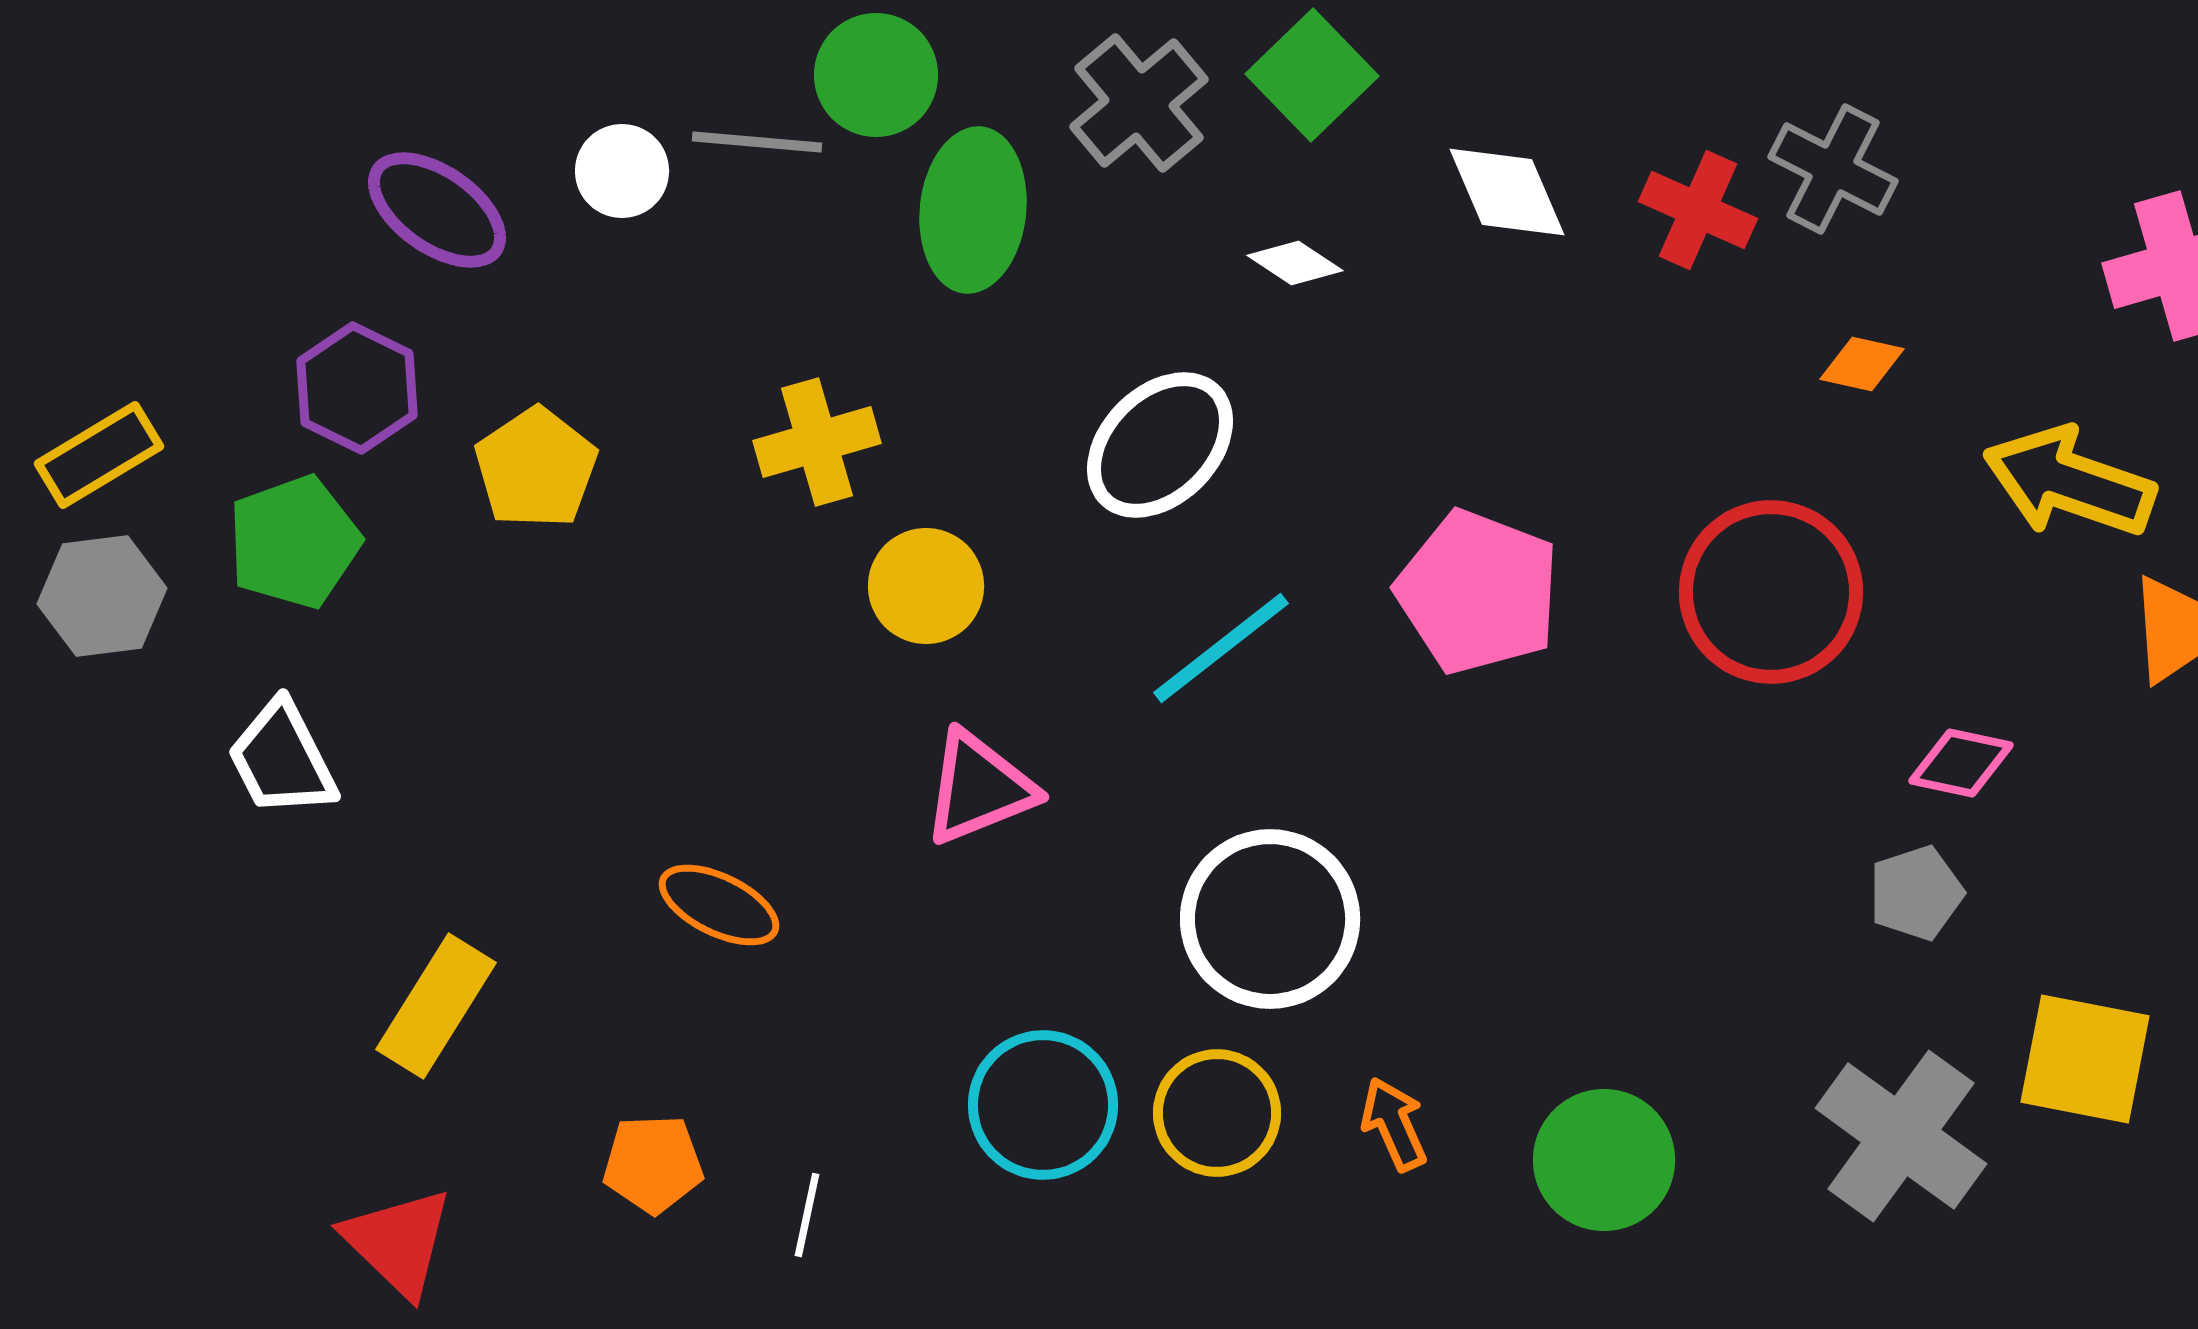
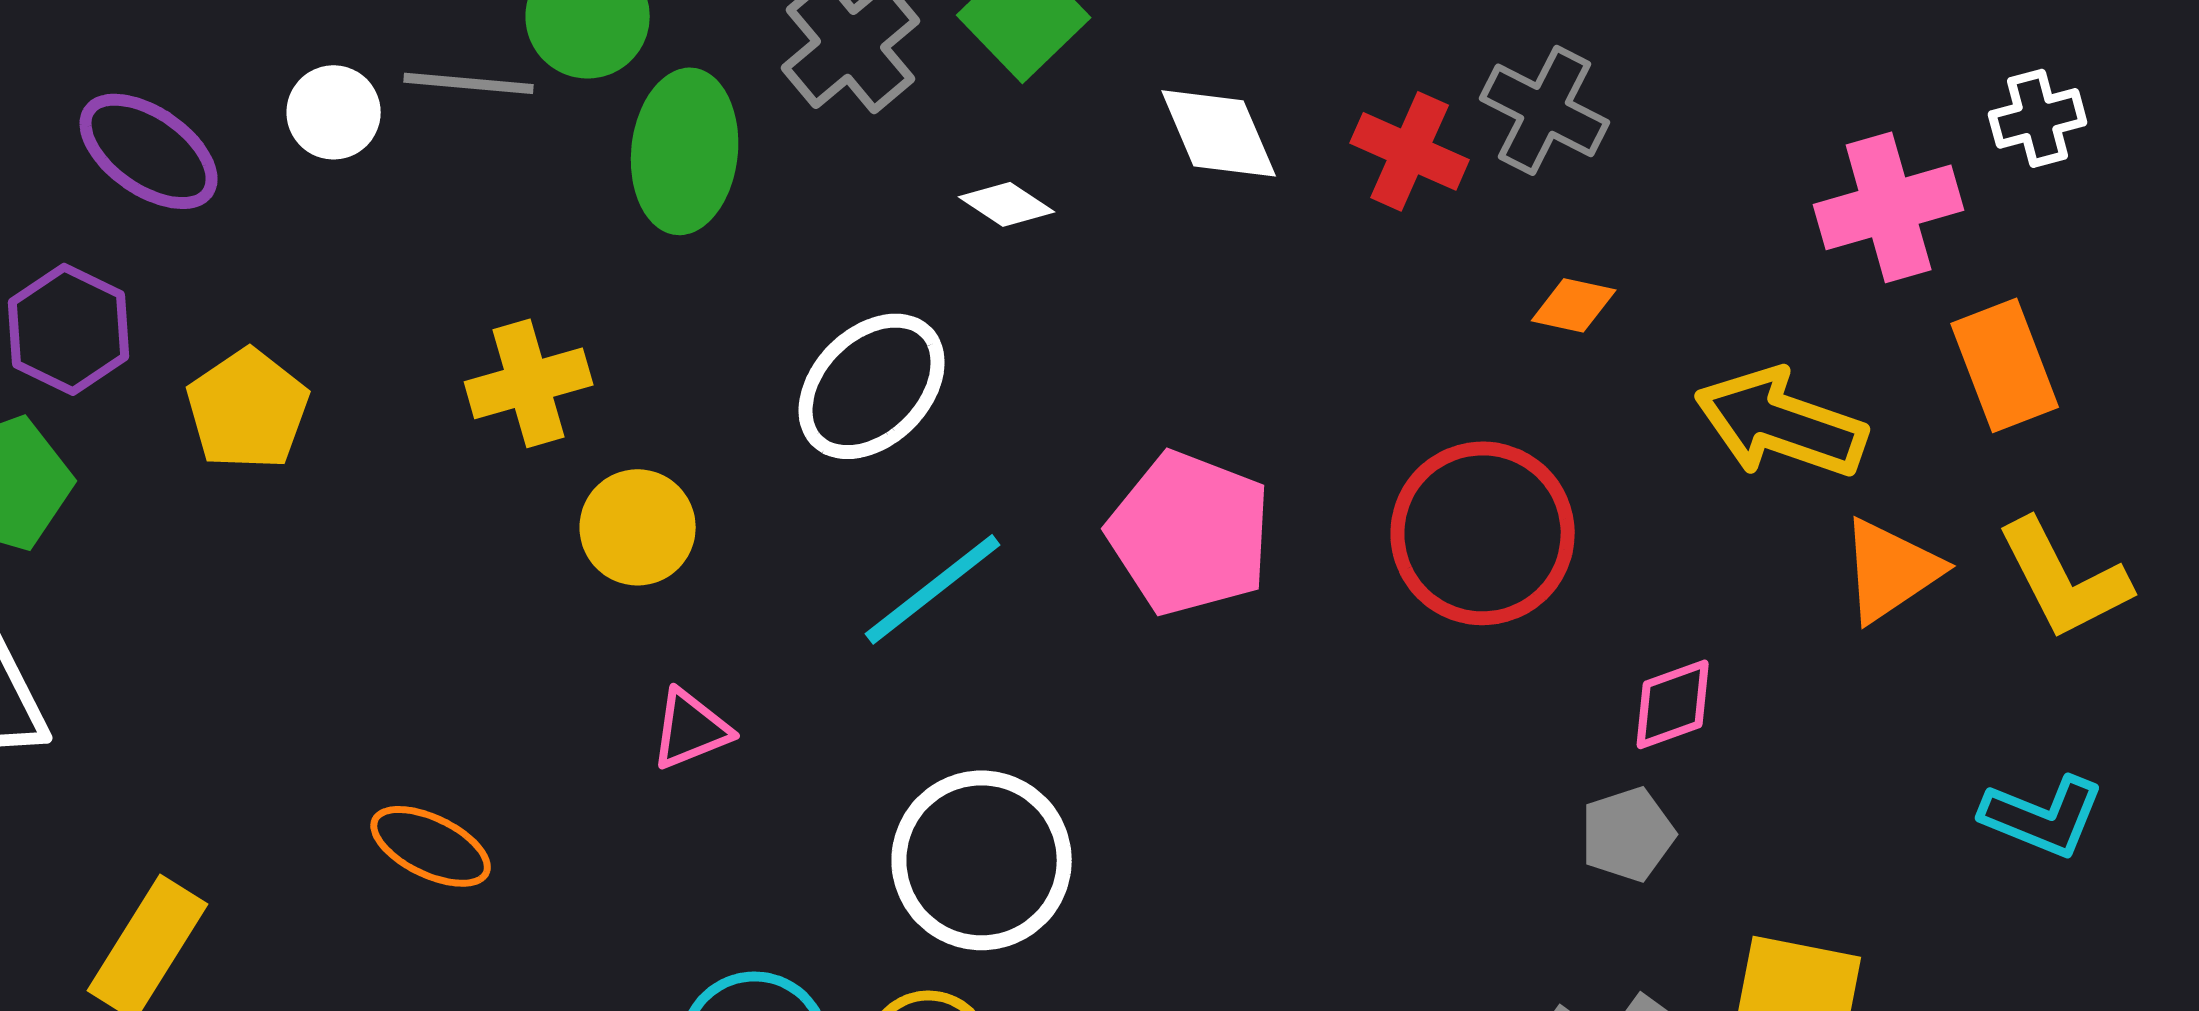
pink diamond: (1961, 763) -> (1673, 704), turned -32
pink triangle: (979, 788) -> (691, 729), size x0.7

